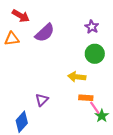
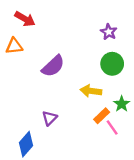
purple semicircle: (45, 33) -> (53, 66), moved
orange rectangle: (86, 98) -> (102, 116), turned -48
green star: (102, 116) -> (122, 104), moved

